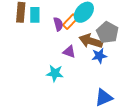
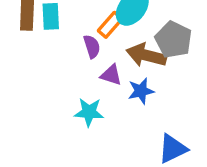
purple semicircle: (58, 24) -> (92, 46), moved
blue star: (99, 56) -> (141, 91), moved

